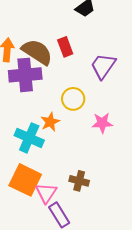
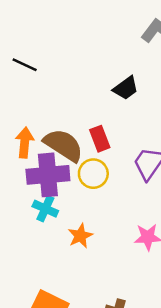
yellow circle: (73, 99) -> (93, 174), moved
cyan cross: (29, 138) -> (45, 209), moved, size x0.7

